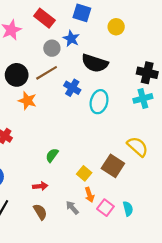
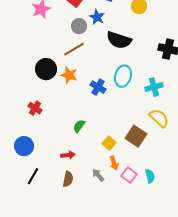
black circle: (17, 75) -> (46, 69), moved
blue cross: (72, 88) -> (98, 87), moved
cyan cross: (143, 98) -> (154, 87), moved
orange star: (27, 101) -> (69, 75), moved
brown semicircle: (40, 212) -> (68, 179), turned 42

